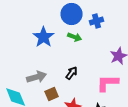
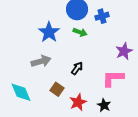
gray arrow: (37, 77) -> (41, 61), moved
brown square: (52, 94) -> (57, 89), turned -32

